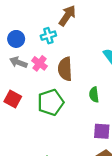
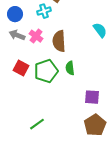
green semicircle: (94, 95) -> (70, 68), moved
red square: (13, 99) -> (21, 68), moved

